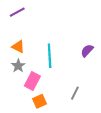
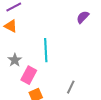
orange triangle: (18, 47) -> (11, 26), moved
purple semicircle: (87, 51) -> (83, 17), moved

